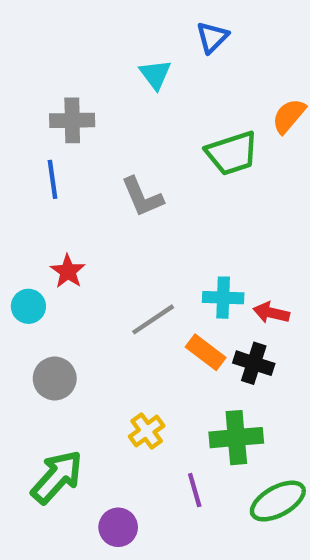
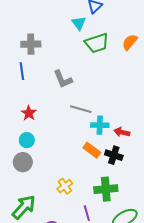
cyan triangle: (155, 74) -> (79, 23), moved
green trapezoid: (232, 153) -> (97, 43), moved
cyan circle: (28, 306) -> (27, 140), moved
gray line: (153, 319) -> (81, 109), moved, turned 50

